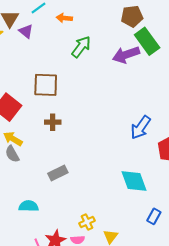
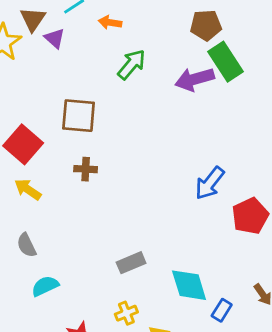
gray semicircle: (12, 154) -> (27, 245), moved
gray rectangle: (58, 173) -> (131, 263), moved
cyan diamond: (134, 181) -> (189, 285), moved
cyan semicircle: (29, 206) -> (45, 286), turned -30

